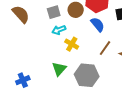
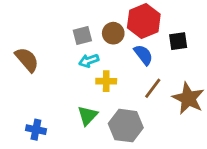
brown semicircle: (21, 14) -> (27, 60), moved
yellow cross: (72, 44) -> (106, 81), turned -32
blue cross: (23, 80) -> (36, 130), turned 32

